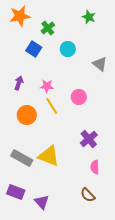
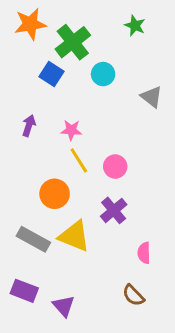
green cross: (48, 28) -> (73, 42), size x1.6
pink circle: (79, 97) -> (115, 166), moved
orange circle: (27, 115) -> (55, 194), moved
purple cross: (89, 139) -> (114, 210), moved

